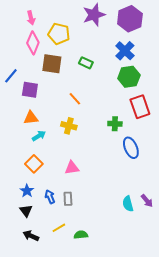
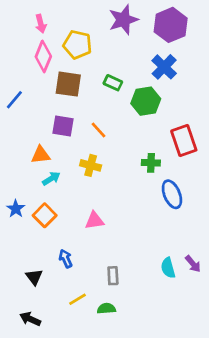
green hexagon: (129, 77) -> (146, 101), moved
purple square: (30, 90) -> (63, 126), moved
blue star: (27, 191) -> (16, 209), moved
gray rectangle: (68, 199) -> (113, 276), moved
black arrow: (31, 236) -> (30, 319), moved

